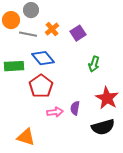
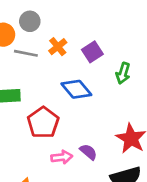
blue diamond: (43, 58) -> (76, 89), moved
green arrow: (94, 64) -> (123, 73), moved
purple semicircle: (75, 108) -> (88, 152), turned 120

